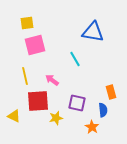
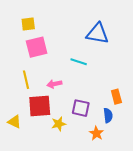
cyan line: (75, 59) -> (79, 62), turned -42
pink arrow: (52, 80) -> (54, 84), turned -48

